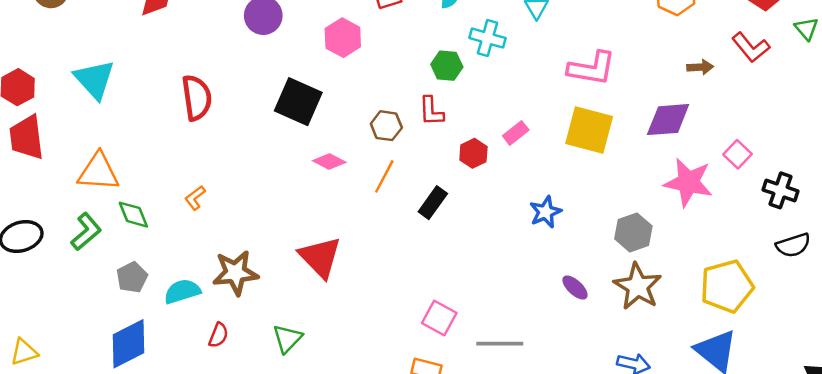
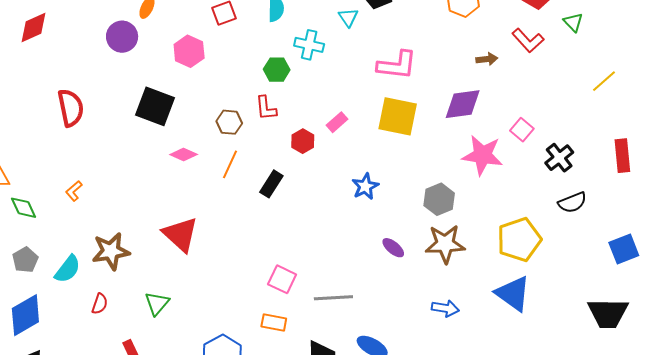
black cross: (781, 190) -> (559, 158), turned 36
brown star: (638, 286) -> (445, 244), turned -30
cyan semicircle: (182, 291) -> (68, 269), turned 148

